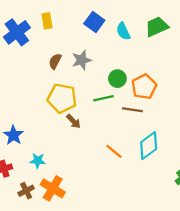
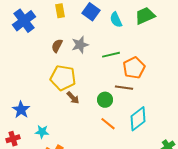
yellow rectangle: (47, 21) -> (60, 11), moved
green circle: (117, 79) -> (105, 100), moved
green line: (104, 98) -> (111, 55), moved

